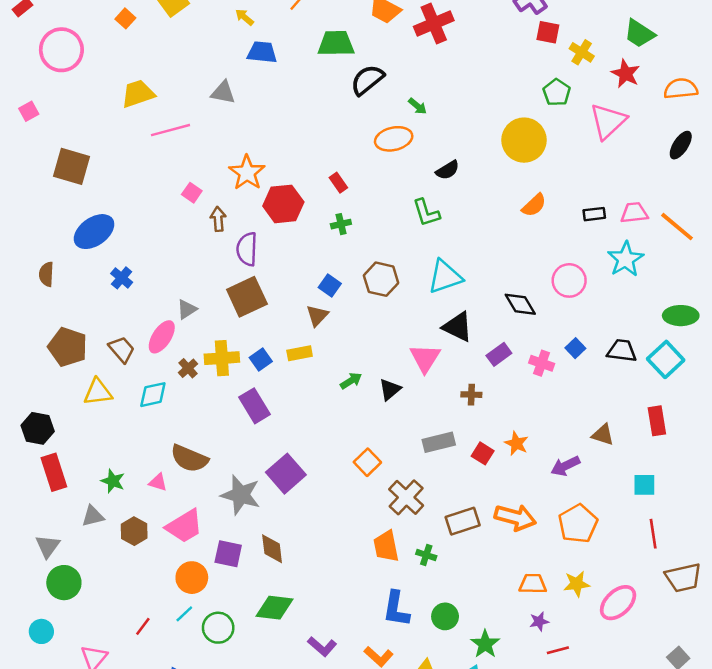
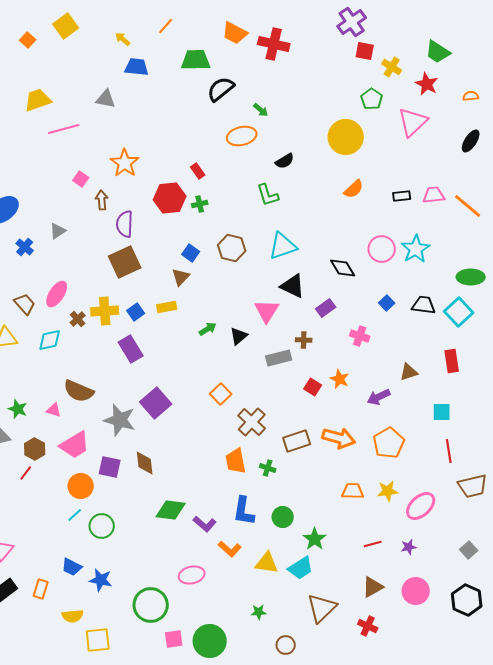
red cross: (434, 23) -> (274, 44), turned 36
orange semicircle: (681, 89) -> (471, 96), size x0.6
red hexagon: (283, 204) -> (170, 198), moved
cyan star: (626, 259) -> (416, 249), moved
gray triangle: (187, 309) -> (58, 231), moved
pink cross: (542, 363) -> (360, 336), moved
brown triangle: (603, 435) -> (409, 372), turned -36
gray rectangle: (439, 442) -> (279, 358), moved
green diamond: (275, 608) -> (171, 510), moved
purple star: (539, 621) -> (409, 547), moved
red line: (143, 626) -> (26, 473), moved
purple L-shape: (322, 647) -> (205, 524), moved

